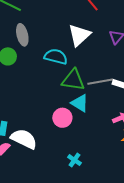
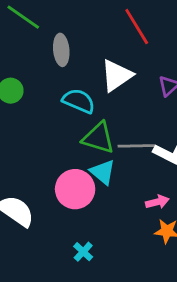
gray ellipse: (22, 35) -> (61, 50), moved
pink circle: (62, 118) -> (75, 189), size x1.4

